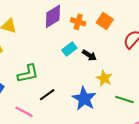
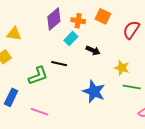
cyan rectangle: (69, 49) -> (71, 39), moved
yellow star: (104, 78) -> (122, 68), moved
black line: (47, 95) -> (59, 64), moved, turned 56

